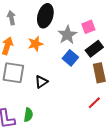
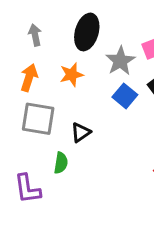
green semicircle: (28, 115) -> (61, 163), moved

